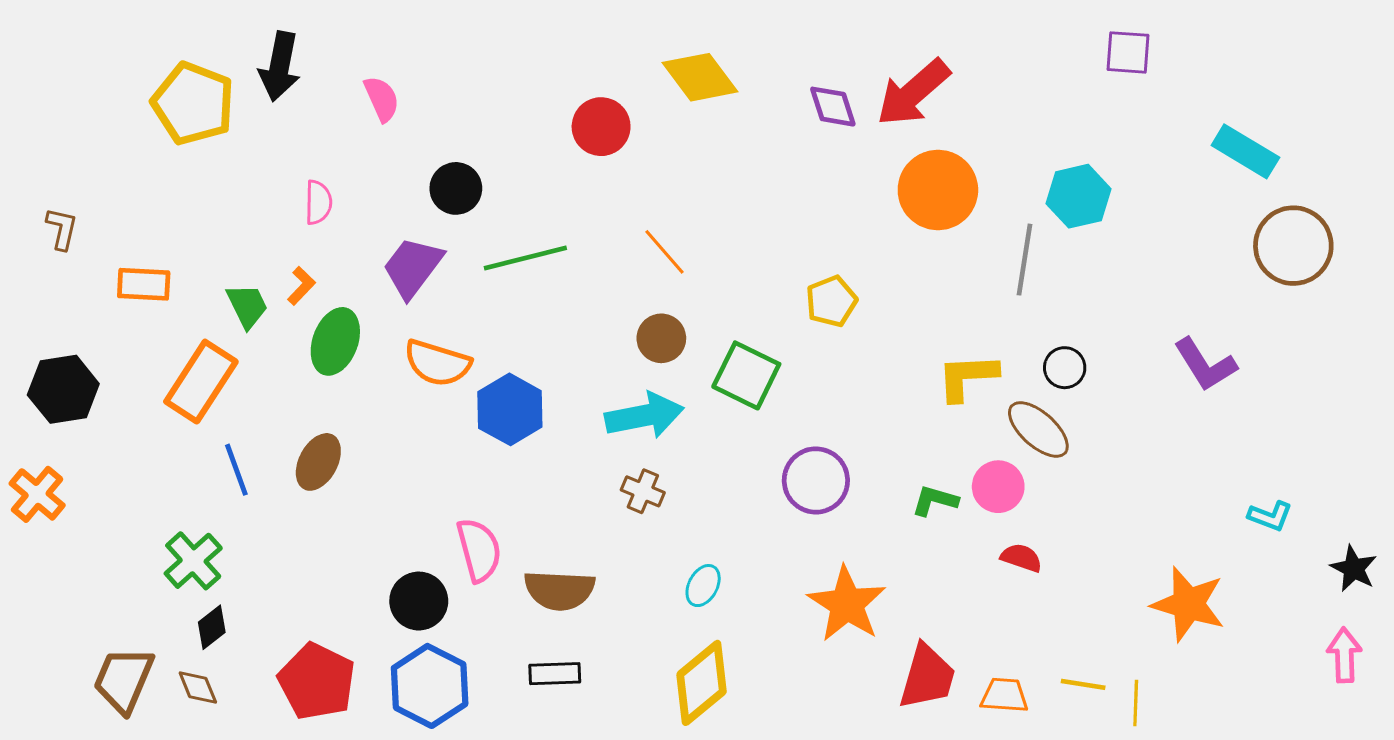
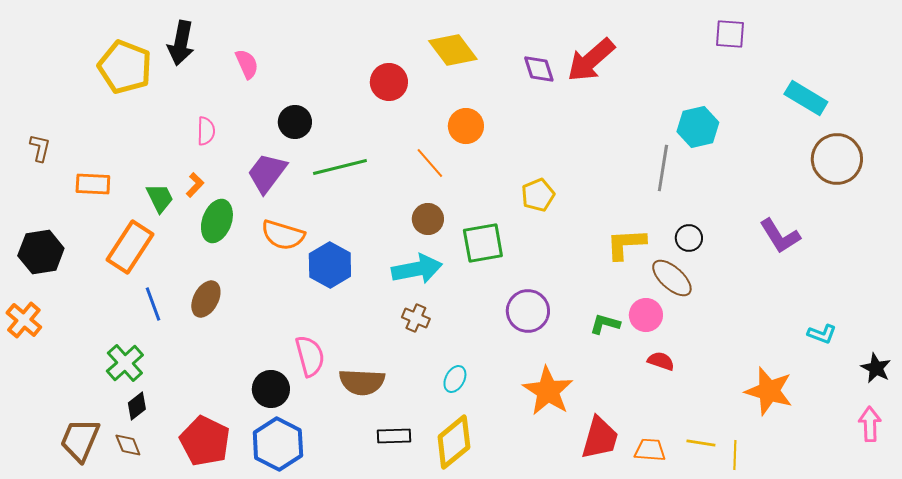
orange circle: (938, 190) -> (466, 126), moved, size x0.7
green square: (746, 375) -> (483, 243), turned -36
black rectangle: (555, 674) -> (394, 436), moved

